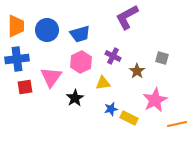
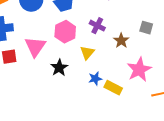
yellow triangle: (103, 83) -> (87, 53), turned -42

